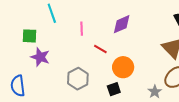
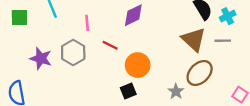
green square: (30, 36) -> (19, 17), moved
gray hexagon: (78, 79) -> (73, 52), moved

